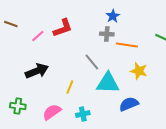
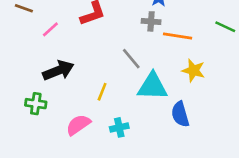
pink line: (38, 36) -> (50, 29), moved
blue semicircle: (129, 104) -> (180, 114), turned -84
green cross: (18, 106) -> (36, 104), moved

